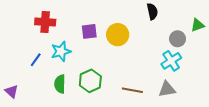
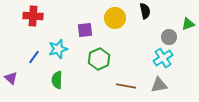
red cross: (45, 22) -> (33, 16), moved
yellow circle: (118, 35) -> (115, 18), moved
green hexagon: (90, 81) -> (99, 59), moved
purple triangle: (12, 91) -> (11, 78), moved

